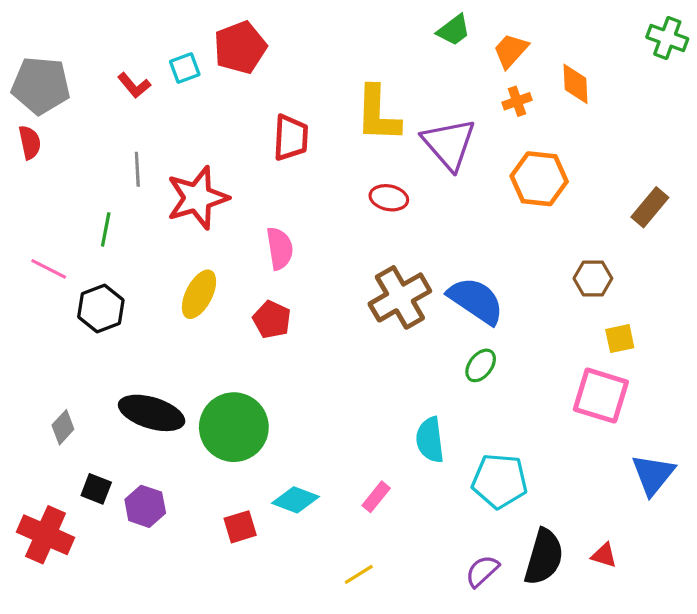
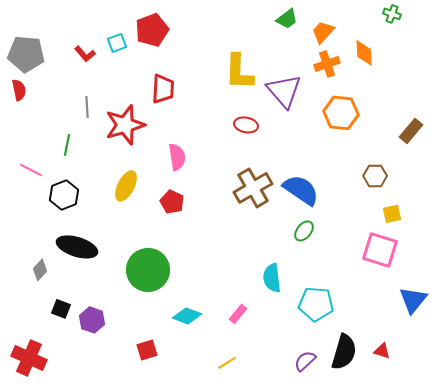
green cross: (667, 38) -> (392, 14), moved, size x0.7
orange cross: (517, 101) -> (327, 64), size x1.4
red trapezoid: (291, 138) -> (163, 89), moved
black ellipse: (152, 413) -> (77, 247), moved
red square: (240, 527) -> (147, 350), moved
red cross: (46, 535) -> (29, 358), moved

